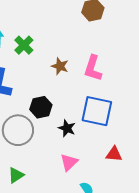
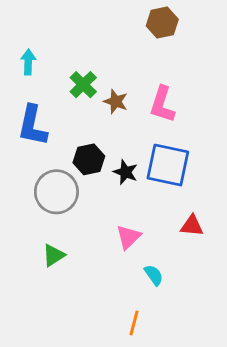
green cross: (24, 45) -> (83, 85), moved
black star: (67, 128) -> (126, 172), moved

